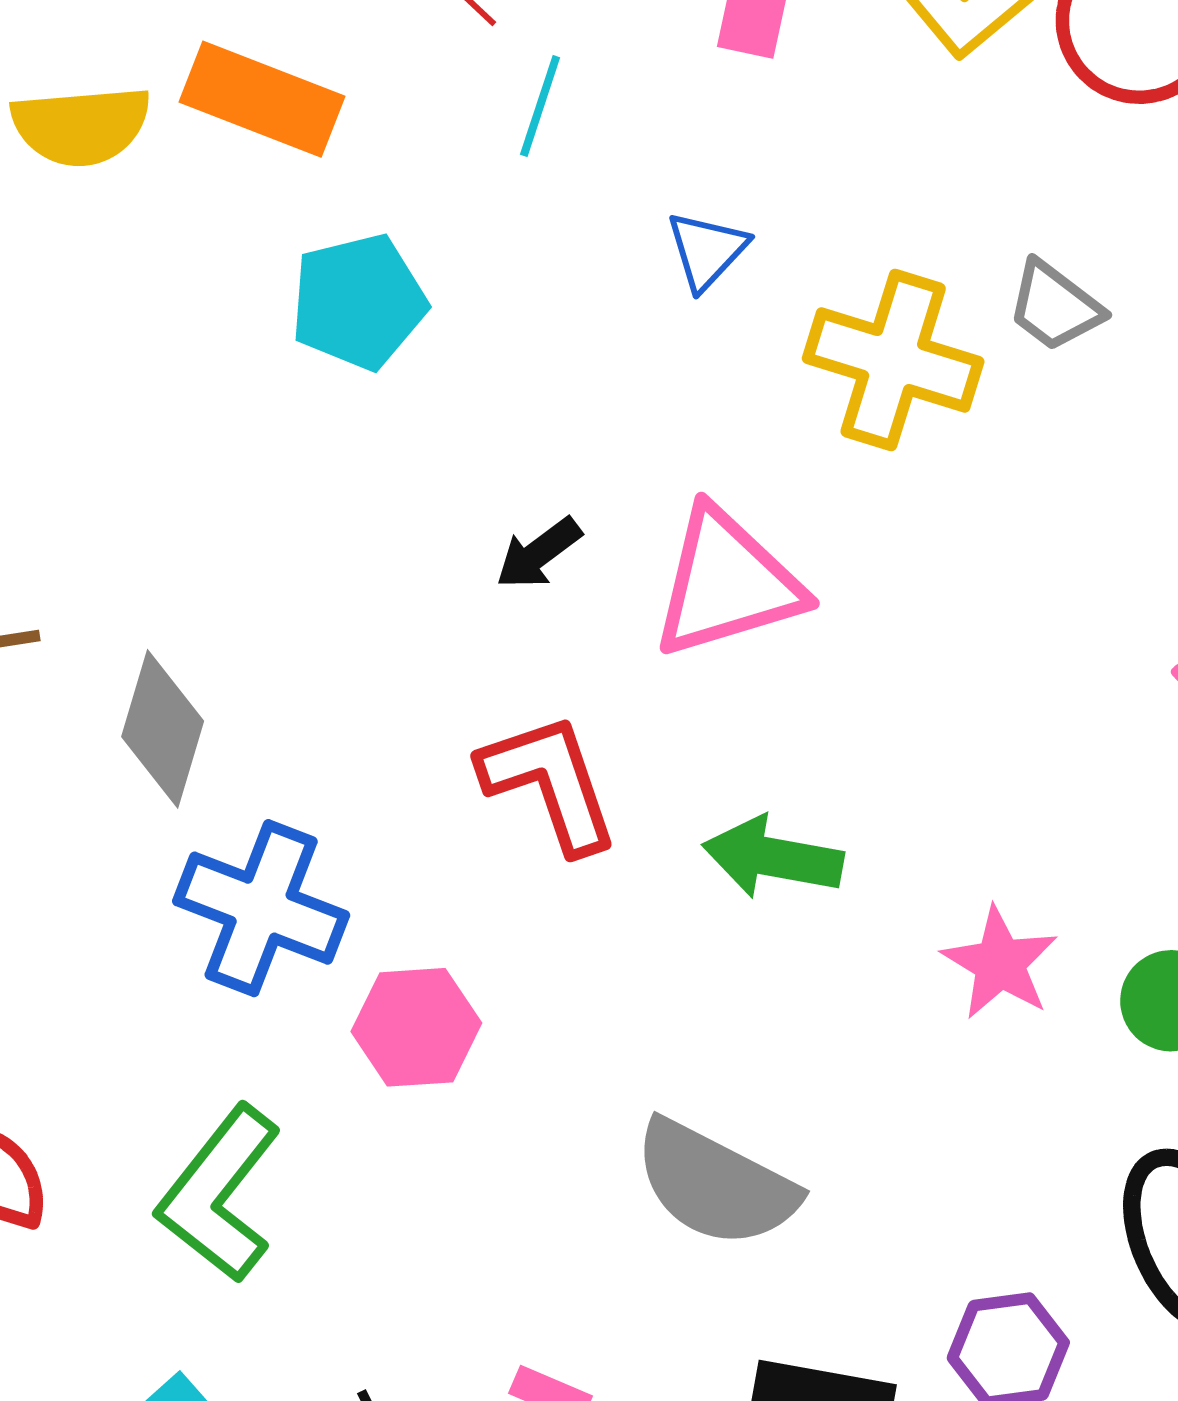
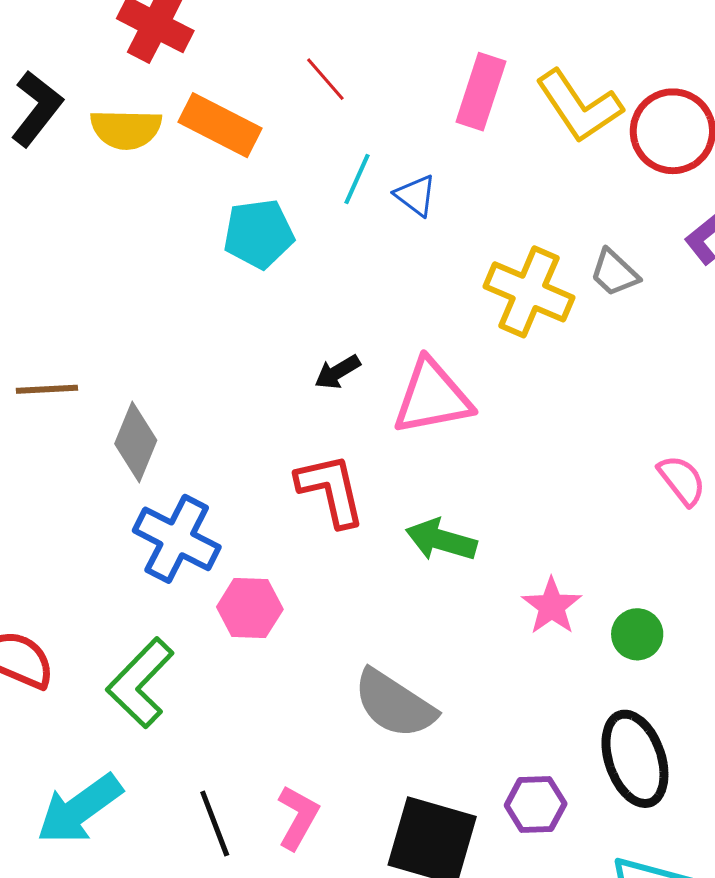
cyan line: (540, 106) -> (357, 179), moved
blue triangle: (707, 250) -> (416, 195), moved, turned -42

